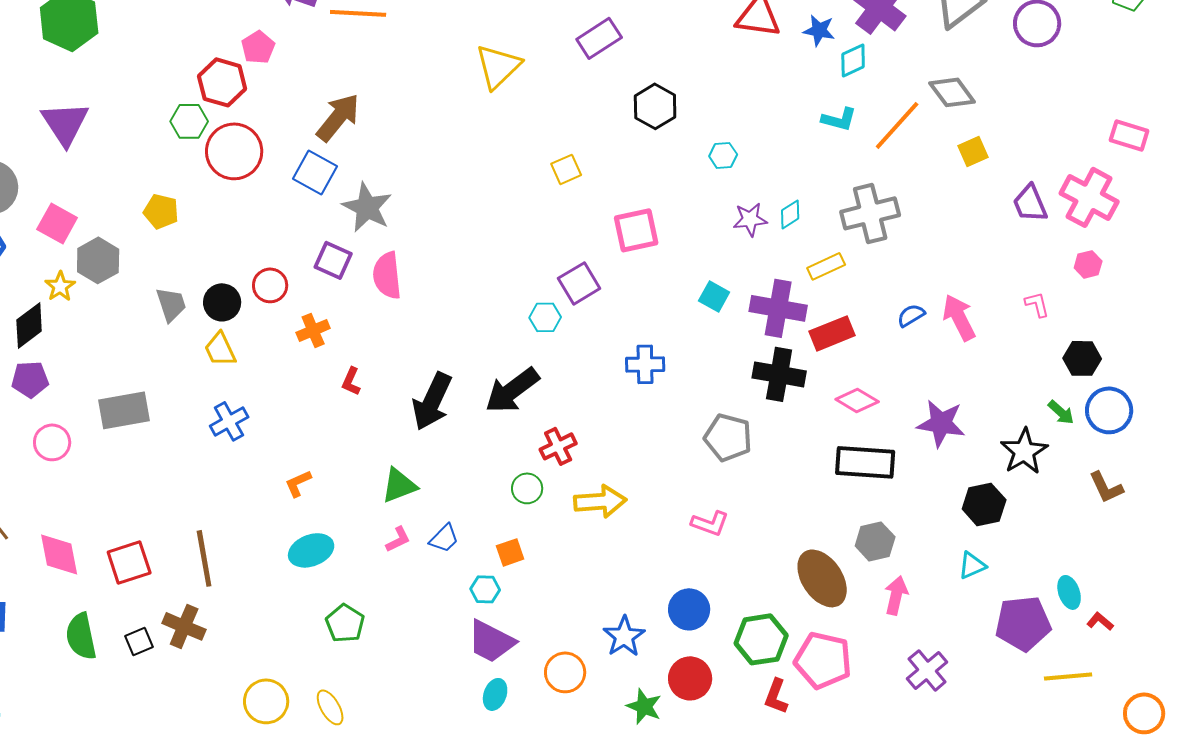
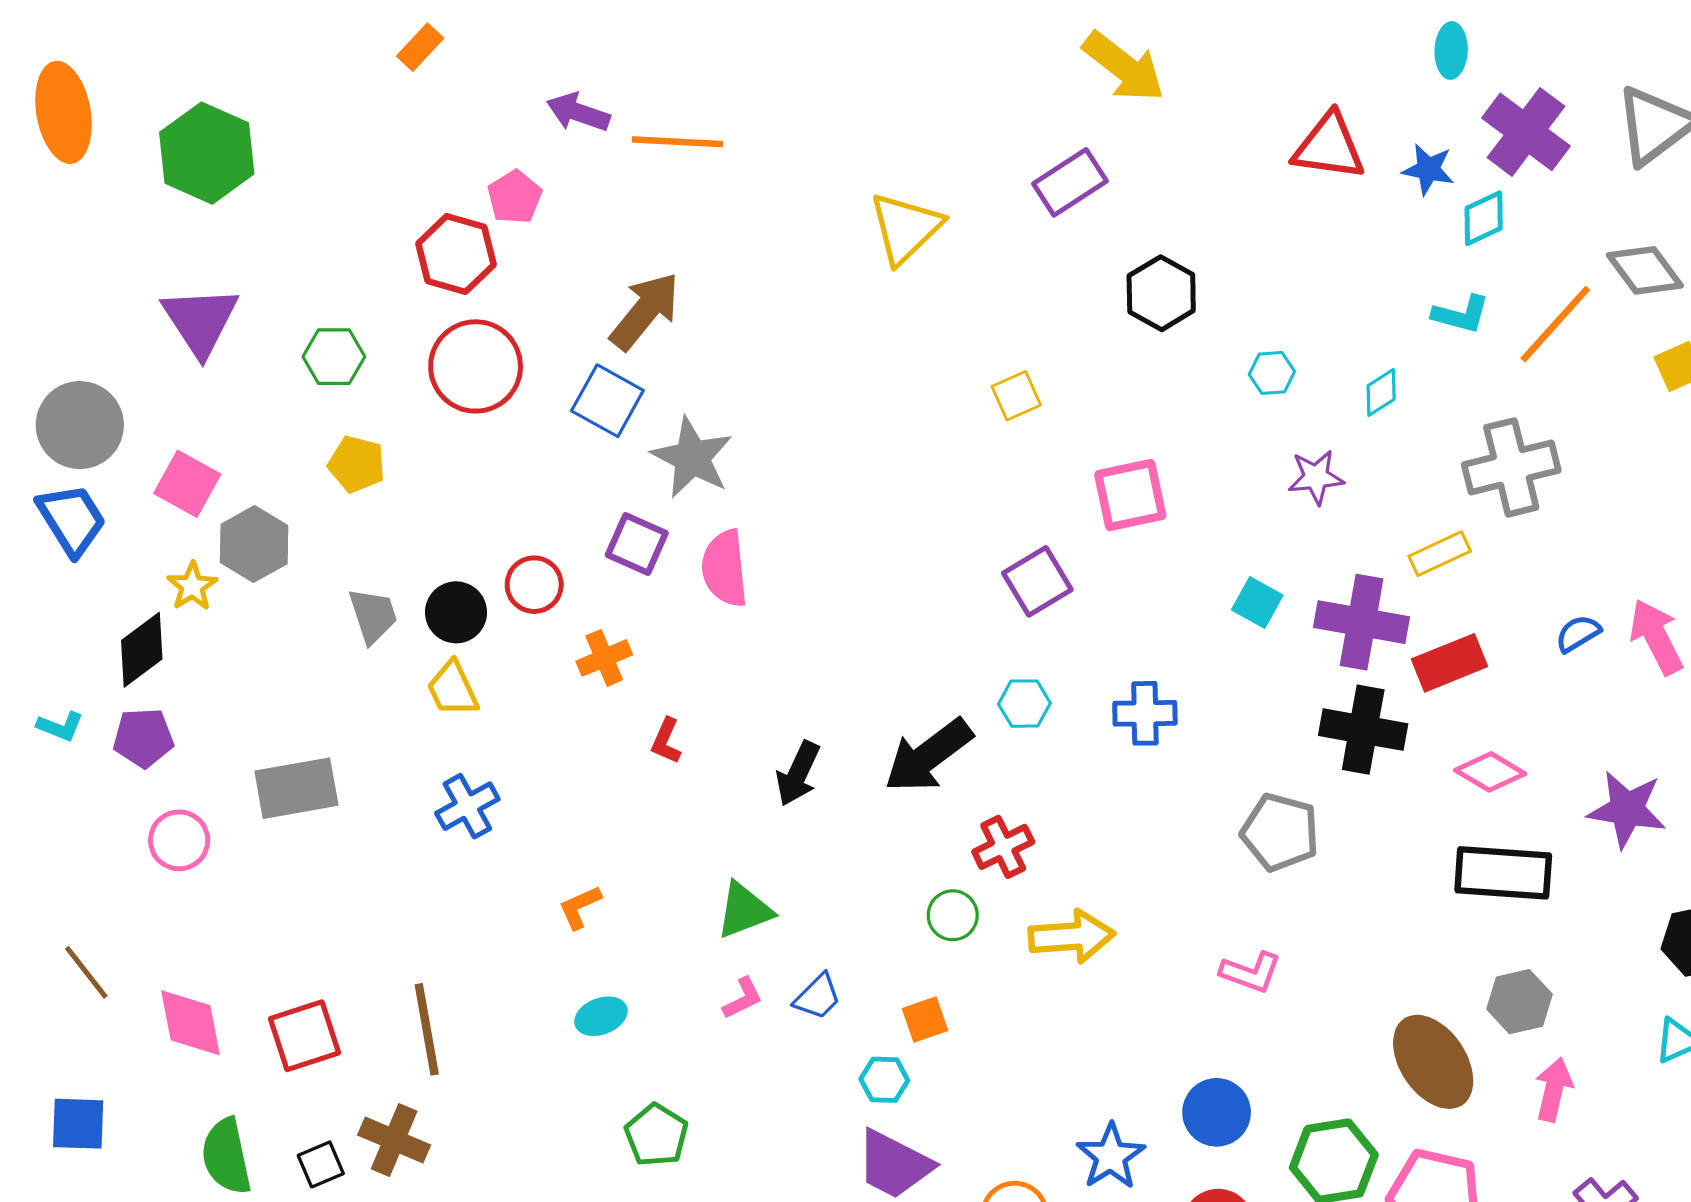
green hexagon: (189, 121) -> (334, 357), moved
cyan diamond: (790, 214) -> (1381, 392), moved
cyan hexagon: (545, 317) -> (1024, 704), moved
black arrow: (432, 401) -> (798, 774), size x0.7
cyan ellipse: (311, 550) -> (601, 1016), size x0.7

